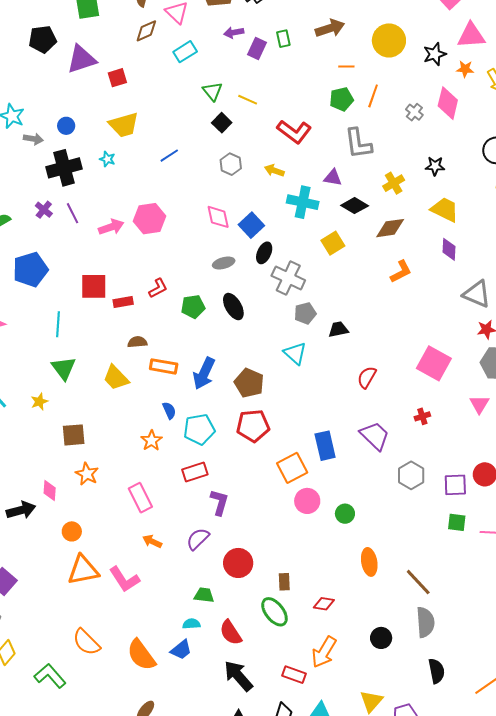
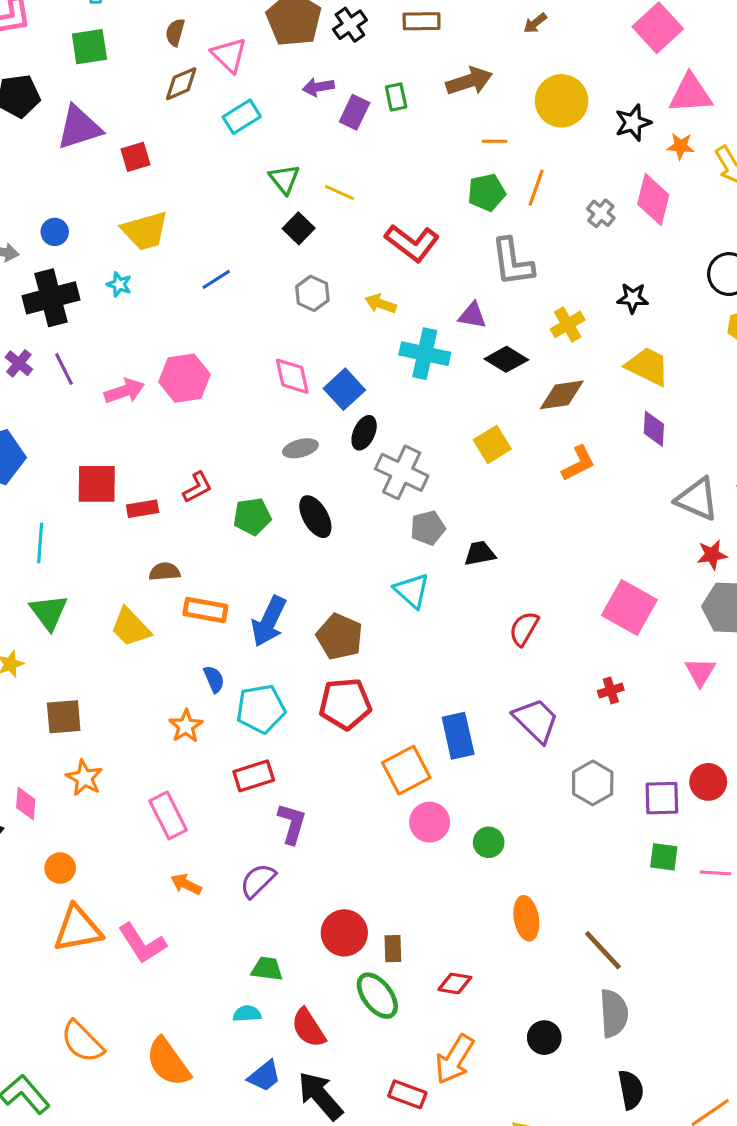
yellow square: (333, 243) -> (492, 444), moved
red circle: (238, 563) -> (344, 933), moved
blue trapezoid: (181, 650) -> (264, 1076), moved

